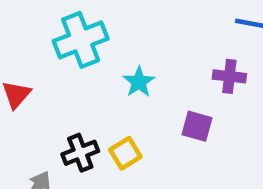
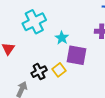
purple square: (197, 126) -> (76, 55), moved, size x1.5

